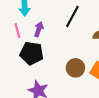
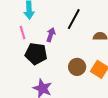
purple arrow: (39, 29) -> (51, 35), moved

